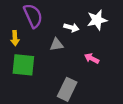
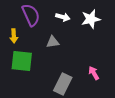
white arrow: (71, 27) -> (63, 17), moved
pink arrow: (92, 58) -> (94, 73), moved, turned 32

